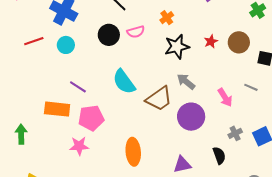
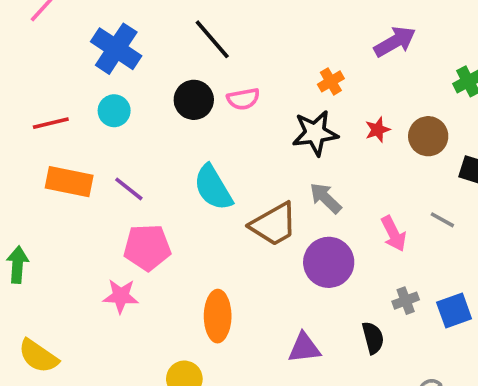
orange cross: (167, 18) -> (331, 81), moved
red line: (34, 41) -> (51, 123), moved
orange rectangle: (57, 109) -> (69, 182), moved

